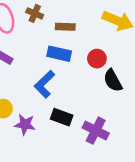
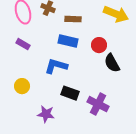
blue L-shape: (44, 84) -> (56, 66), turned 60
purple star: (25, 124) -> (46, 114), moved

